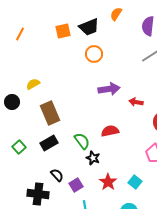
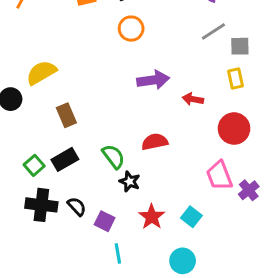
yellow semicircle: (33, 84) -> (41, 73), size x1.5
brown rectangle: (50, 113) -> (66, 115), size x0.7
green square: (19, 147) -> (34, 165), moved
purple square: (76, 185) -> (105, 221), turned -32
black cross: (38, 194) -> (41, 205), moved

